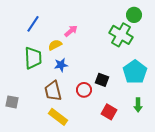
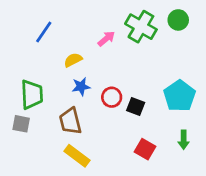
pink arrow: (71, 31) -> (106, 39), moved
green cross: (121, 35) -> (141, 27), moved
green trapezoid: (33, 58) -> (32, 95), moved
red circle: (84, 90) -> (112, 97), moved
gray square: (12, 102) -> (21, 124), moved

